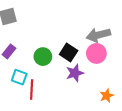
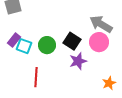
gray arrow: (98, 35) -> (101, 24), turned 45
cyan square: (19, 77) -> (24, 46), moved

